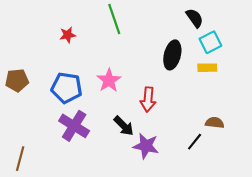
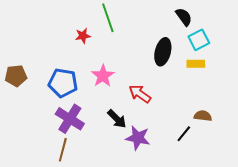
red star: (68, 35) -> (83, 36), moved
red arrow: (148, 99) -> (140, 94), turned 120
brown line: (20, 159) -> (63, 150), moved

